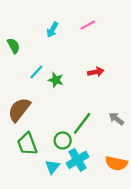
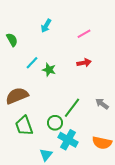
pink line: (88, 25) -> (84, 34), moved
brown semicircle: (19, 110) -> (17, 96), turned 30
cyan cross: (77, 160) -> (68, 140), turned -30
cyan triangle: (52, 167) -> (46, 155), moved

